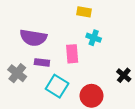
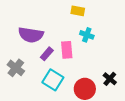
purple rectangle: (42, 62) -> (47, 54), moved, turned -56
black cross: (124, 75) -> (110, 79), moved

